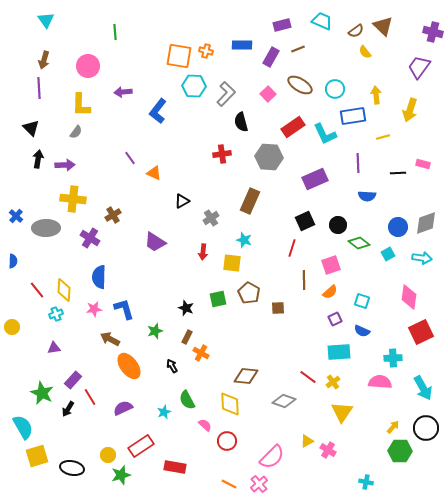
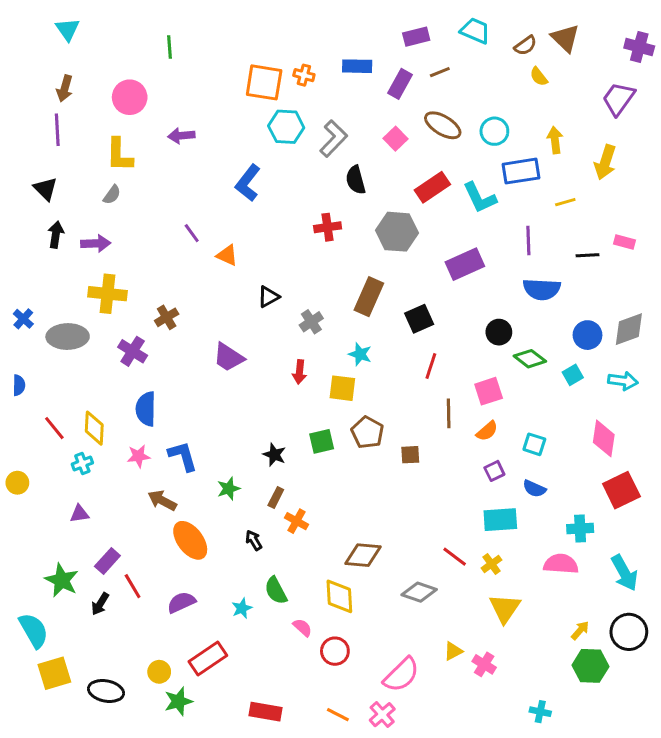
blue L-shape: (158, 111) -> (248, 183), moved
blue semicircle: (367, 196) -> (542, 289), size x1.4
black square: (305, 221) -> (419, 319), moved
red rectangle: (175, 467) -> (266, 712), moved

